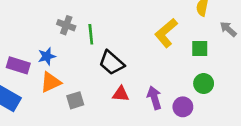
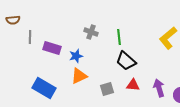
green line: (91, 34) -> (119, 37), moved
purple rectangle: (18, 65) -> (52, 48), moved
gray square: (75, 100) -> (107, 89), moved

